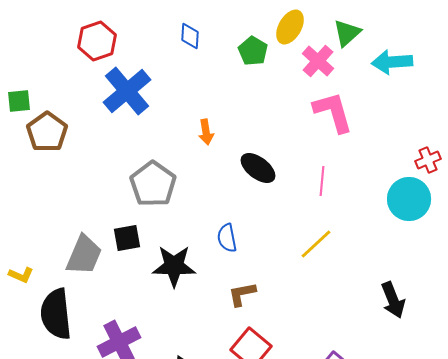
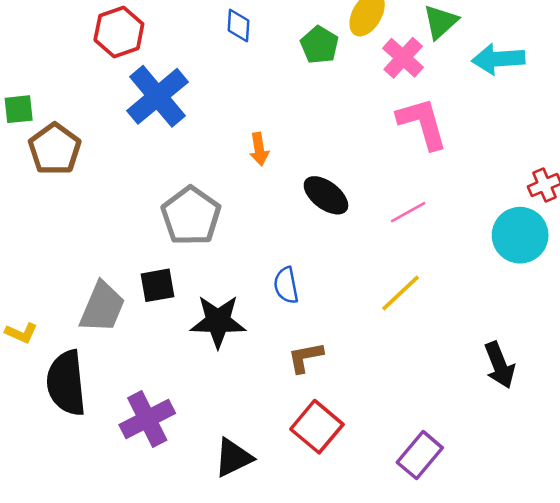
pink line: (322, 181) -> (408, 212), turned 56

